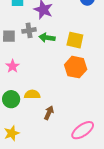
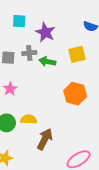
yellow square: (75, 40) -> (77, 54), moved, turned -30
brown arrow: (49, 113) -> (45, 139), size x1.5

